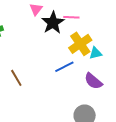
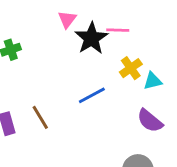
yellow cross: (80, 44) -> (131, 68), size x0.7
blue line: (64, 67) -> (92, 95), moved

